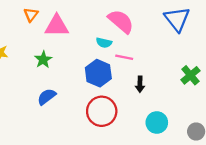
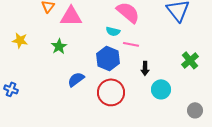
blue semicircle: (47, 97) -> (76, 79), moved
cyan circle: (157, 123) -> (161, 89), moved

